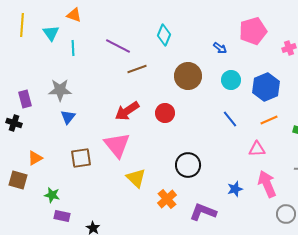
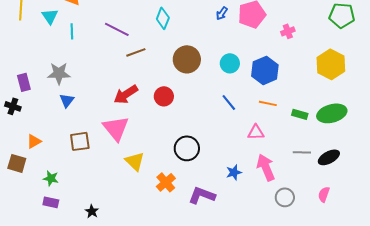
blue arrow: (220, 48) -> (222, 13), moved, turned 88
orange line: (269, 120) -> (268, 103), turned 36
purple rectangle: (62, 216) -> (51, 202), moved

